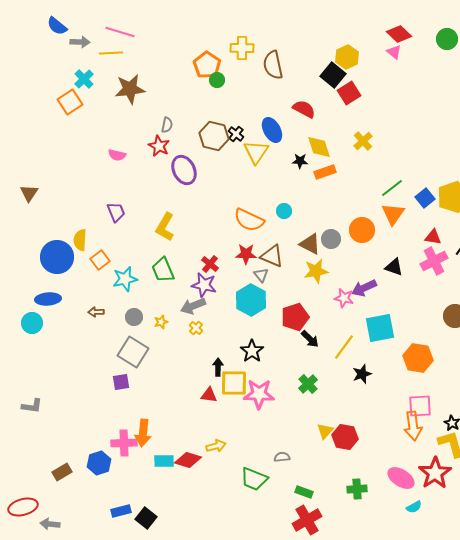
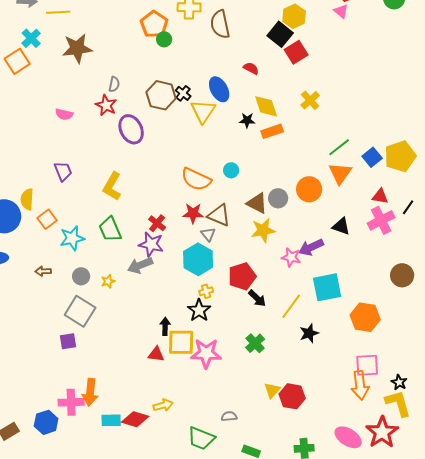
red semicircle: (304, 109) -> (251, 68), size x0.7
yellow cross: (196, 328) -> (206, 291), moved, turned 32

